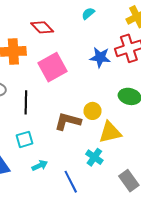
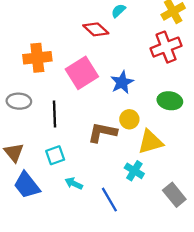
red diamond: (42, 27) -> (96, 29), moved
blue star: (100, 57) -> (122, 82), moved, turned -30
cyan arrow: (40, 165) -> (74, 183), turned -126

